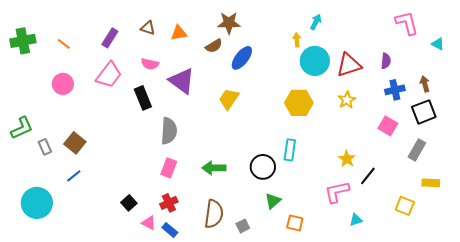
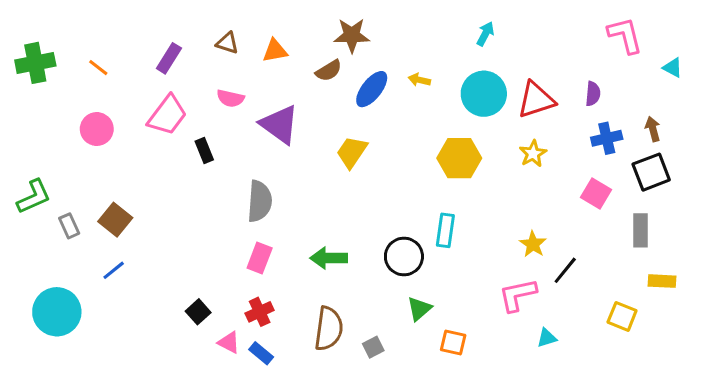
yellow arrow: (297, 40) -> (419, 80), moved, turned -72
black rectangle: (143, 98) -> (204, 151), moved, size x0.7
gray rectangle: (417, 150) -> (640, 230), turned -30

